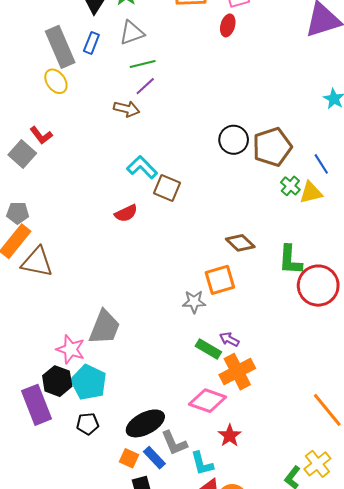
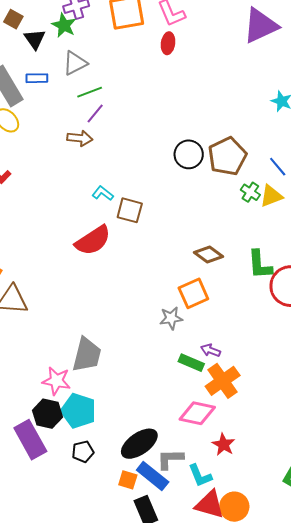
blue rectangle: (91, 43) -> (37, 78), turned 75
cyan L-shape: (142, 167) -> (103, 193), size x0.7
red semicircle: (126, 213) -> (93, 240), size x1.6
gray L-shape: (174, 443) -> (170, 459), turned 120
blue rectangle: (154, 458) -> (153, 476), size x1.4

